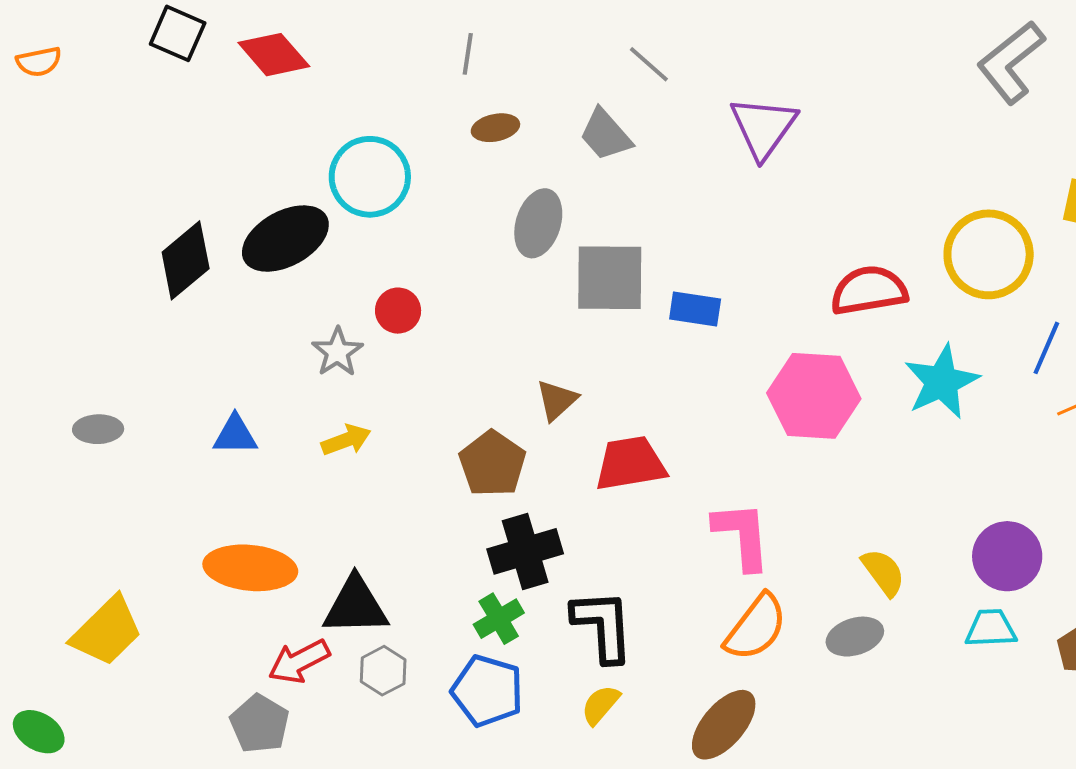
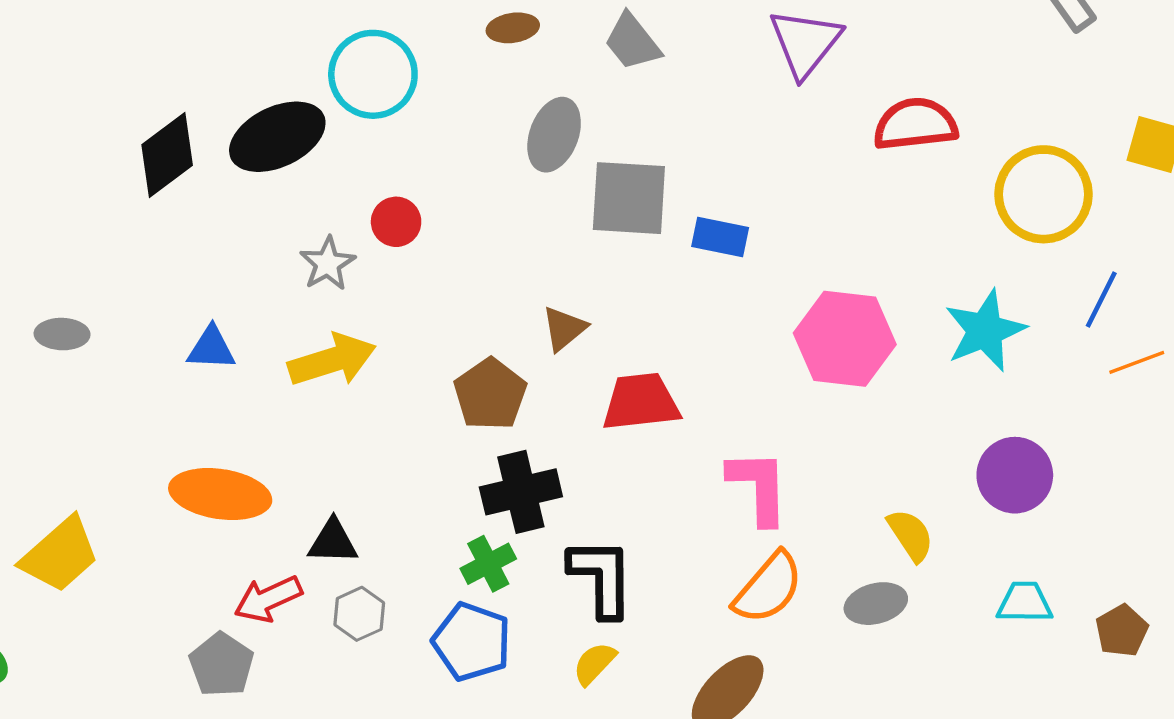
red semicircle: (869, 290) -> (915, 124), moved
yellow arrow: (346, 440) -> (332, 360), size x1.6
purple circle: (1007, 556) -> (1015, 475), moved
black triangle: (356, 606) -> (333, 542), size x0.7

